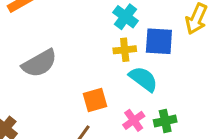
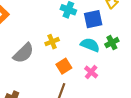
yellow cross: (125, 50) -> (52, 42), moved
green cross: (165, 121) -> (112, 43), moved

